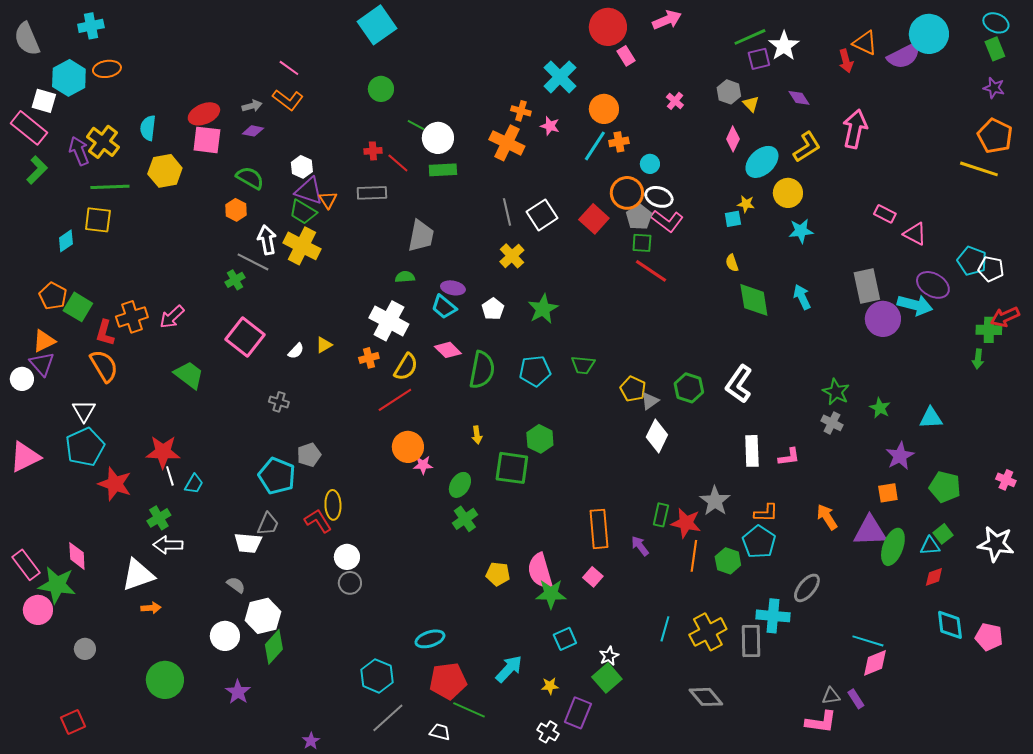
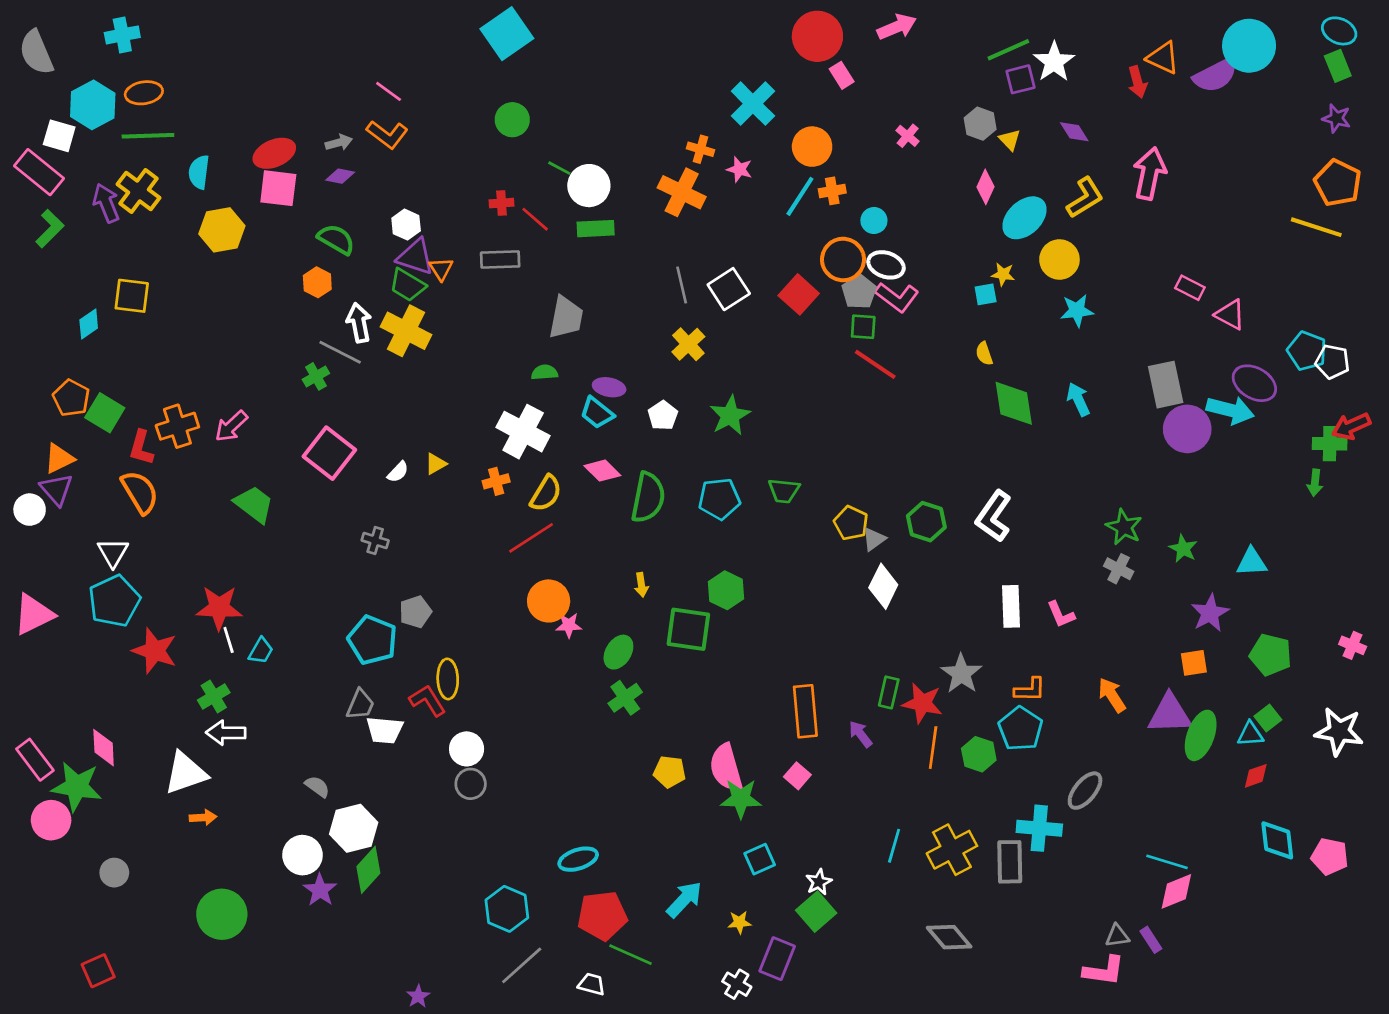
green line: (110, 187) -> (148, 136), moved
pink L-shape: (789, 457) -> (1061, 614), turned 75
white trapezoid: (248, 543) -> (385, 730), moved
purple star: (238, 692) -> (320, 890), moved

